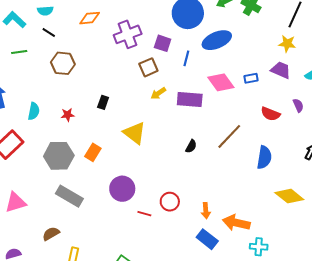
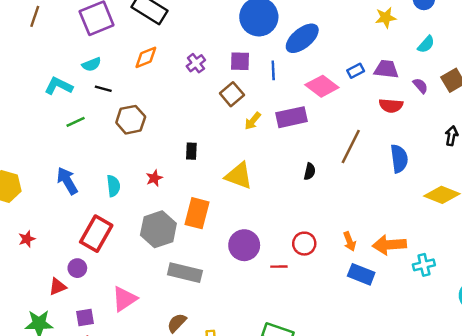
purple cross: (128, 34) -> (196, 63), size x0.6
purple trapezoid: (281, 70) -> (386, 69), moved
orange rectangle: (93, 152) -> (197, 213), size x1.4

